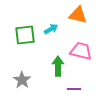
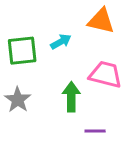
gray star: (22, 80) -> (18, 100), moved

